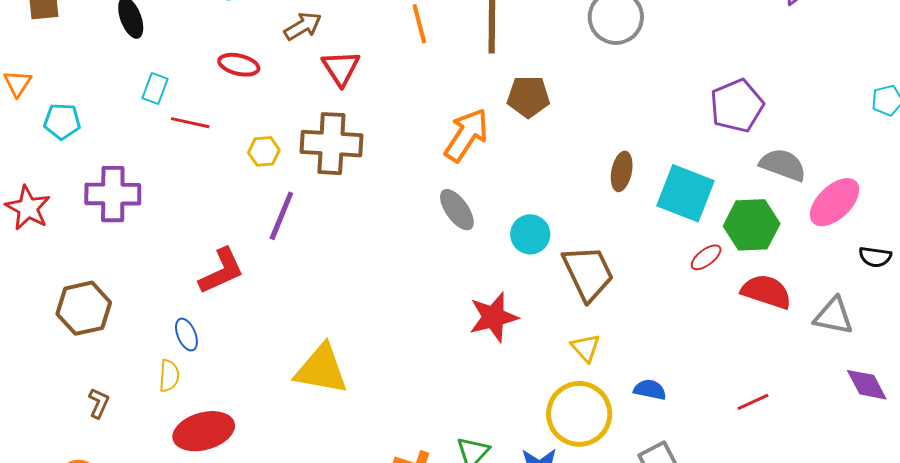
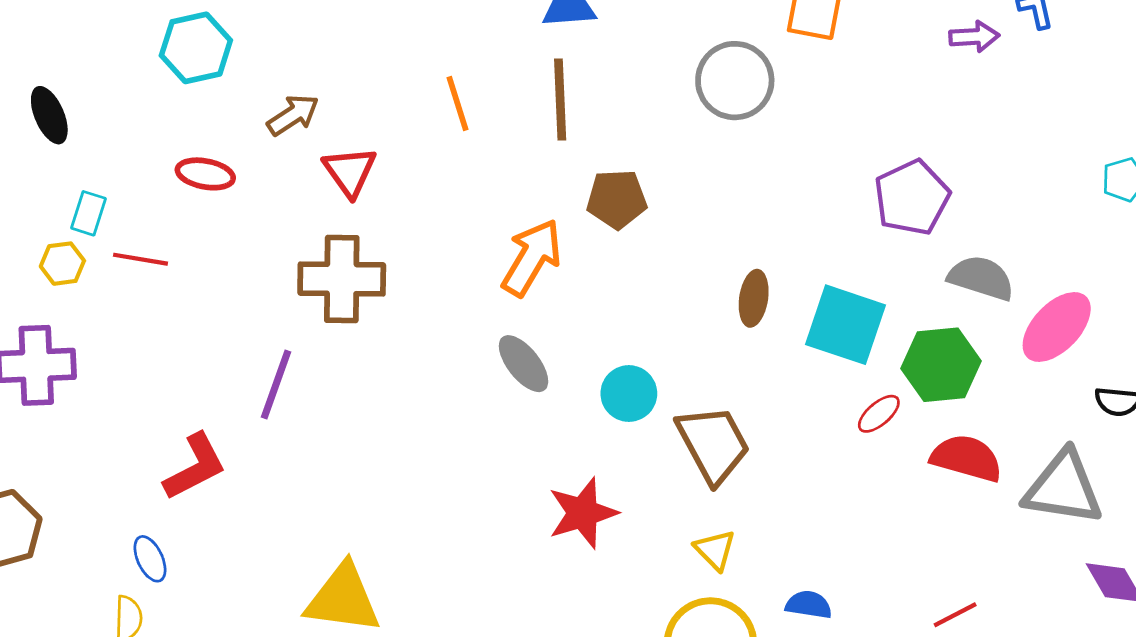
yellow hexagon: (264, 151) -> (62, 264), moved
gray triangle: (834, 316) -> (1063, 488), size x1.4

